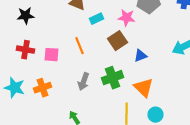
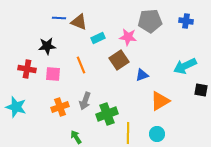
black star: (26, 16) -> (47, 46), moved
green cross: (112, 78) -> (107, 114), moved
orange cross: (42, 88) -> (60, 107), moved
orange triangle: (144, 88) -> (160, 101), moved, turned 45

